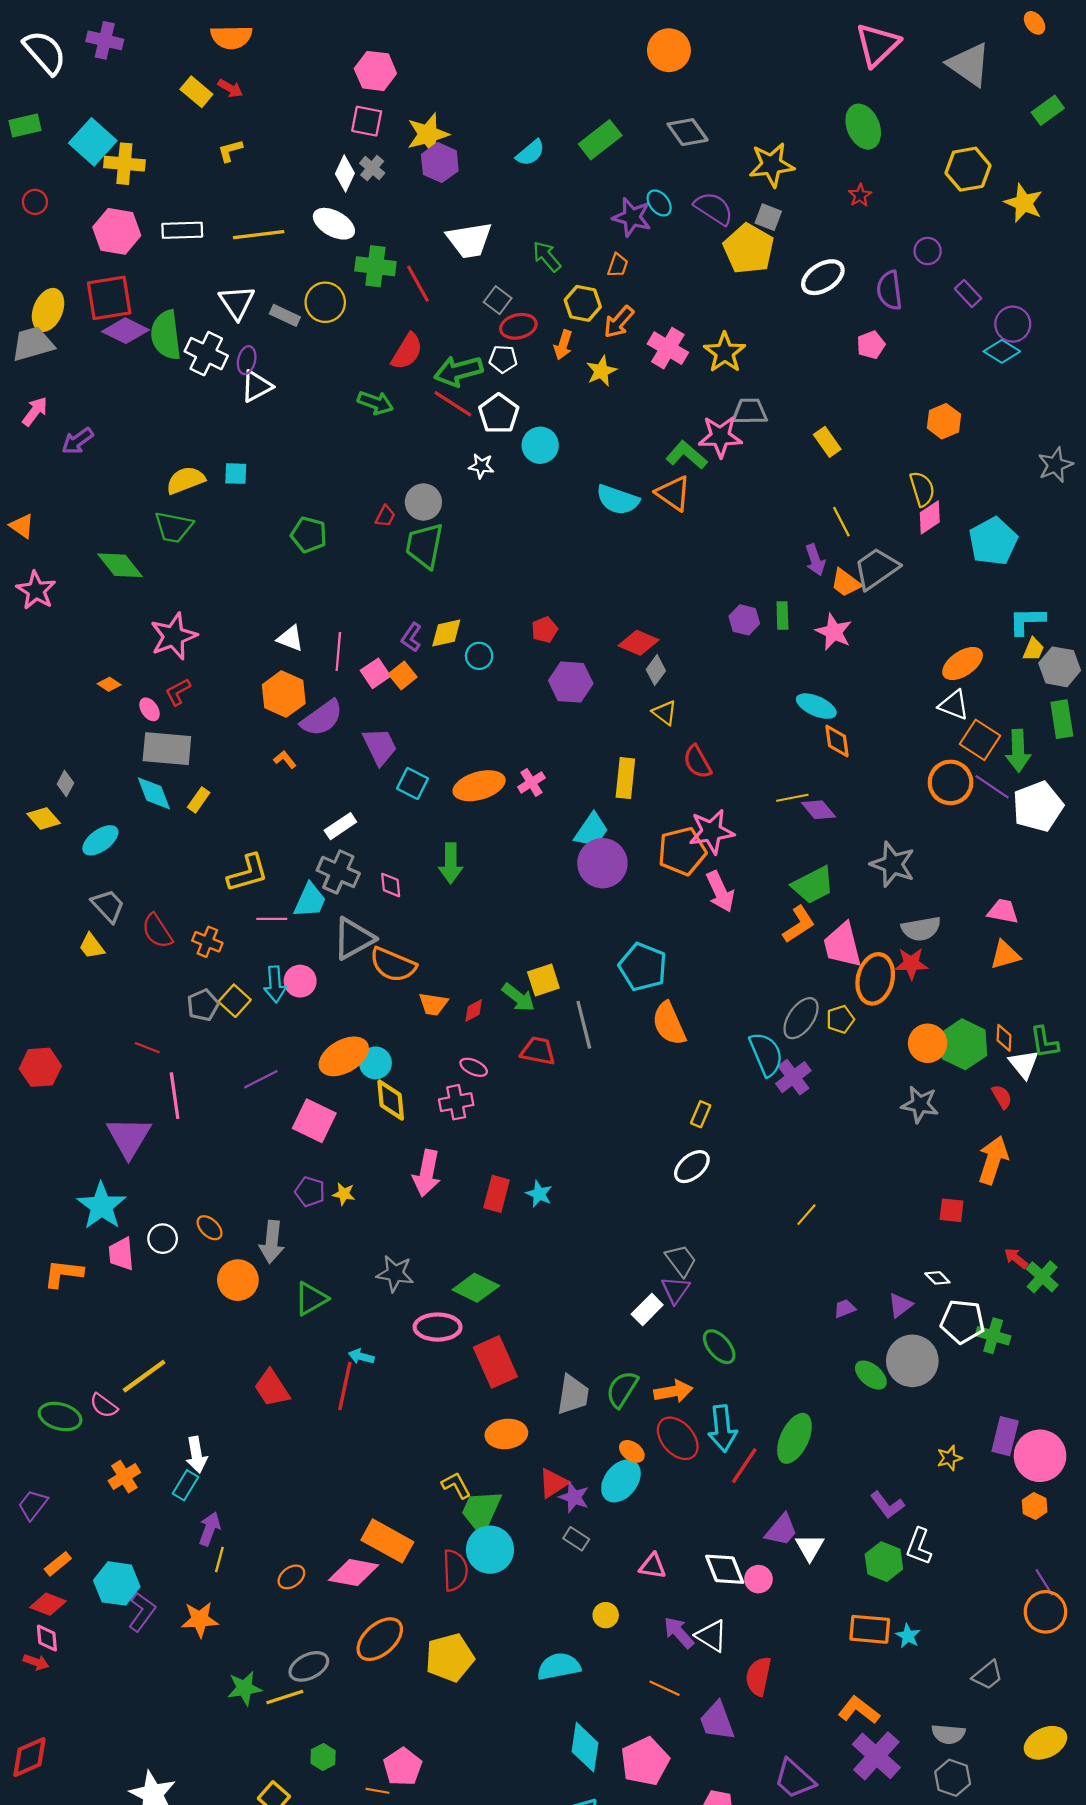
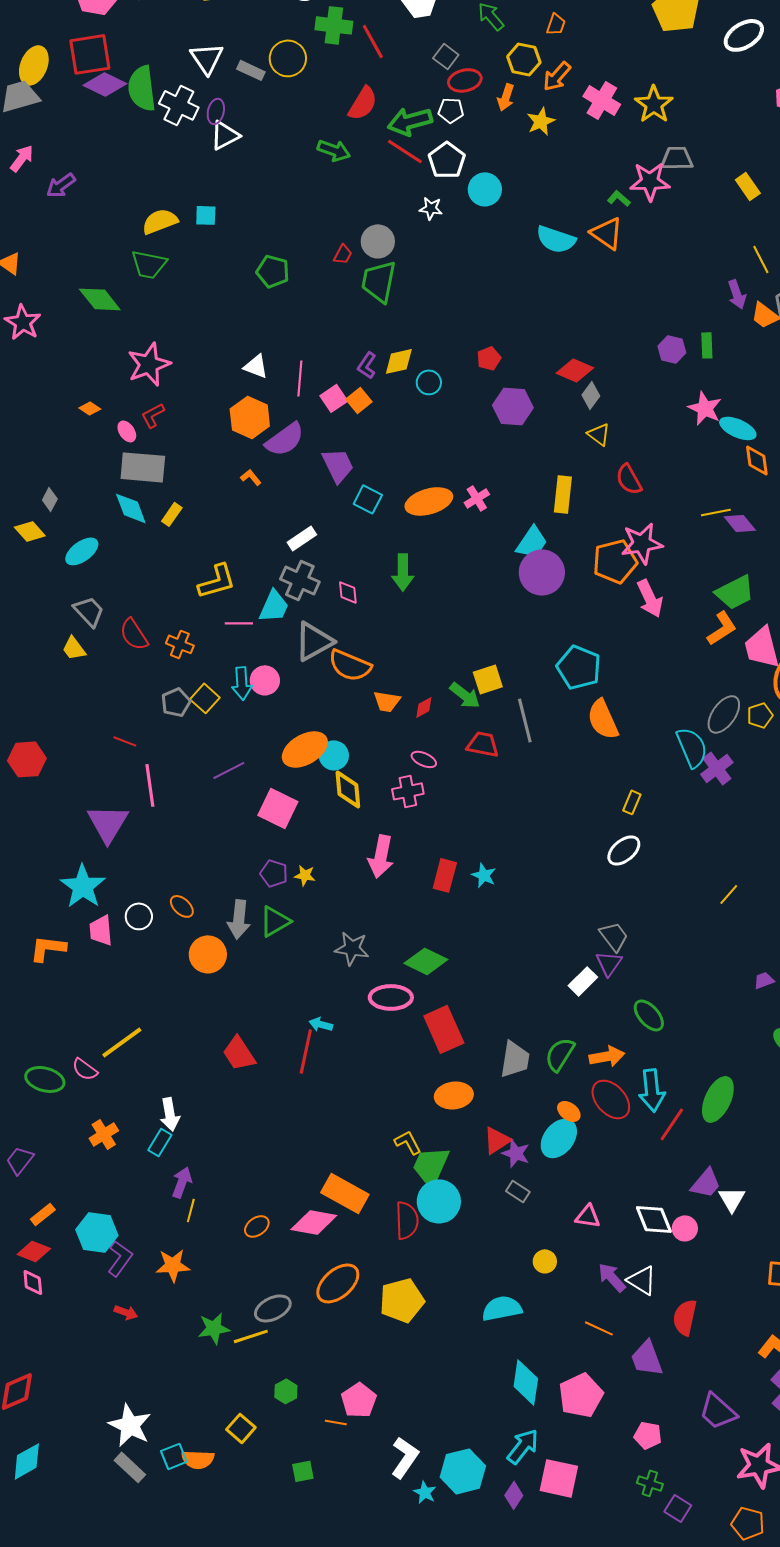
green L-shape: (686, 455) -> (619, 198), size x0.6
pink star: (834, 632) -> (705, 408), moved
green triangle: (311, 1299) -> (275, 921), moved
red arrow: (36, 1662) -> (126, 1312), moved

